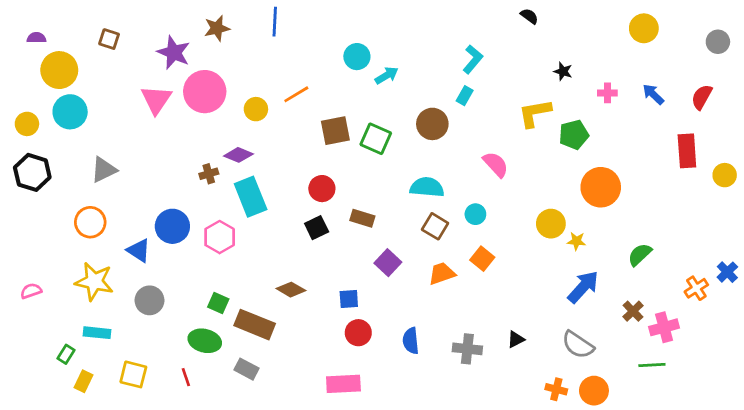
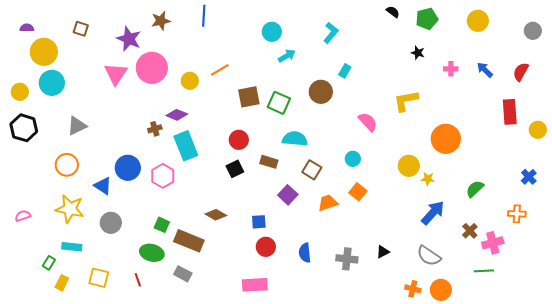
cyan circle: (357, 57) -> (272, 32), moved
cyan L-shape: (473, 59) -> (331, 33), moved
yellow L-shape: (535, 113) -> (406, 101), moved
green pentagon: (574, 135) -> (427, 19), moved
cyan semicircle: (427, 187) -> (295, 139), moved
brown square: (435, 226) -> (312, 170), moved
blue cross: (727, 272) -> (529, 177), moved
orange cross: (696, 288) -> (517, 214), turned 36

